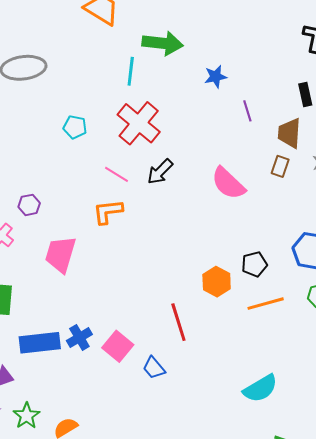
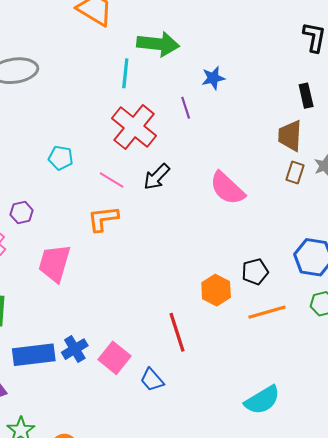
purple line: (247, 111) -> (186, 108), moved
cyan pentagon: (75, 127) -> (61, 158), moved
brown rectangle: (280, 166) -> (295, 173), moved

